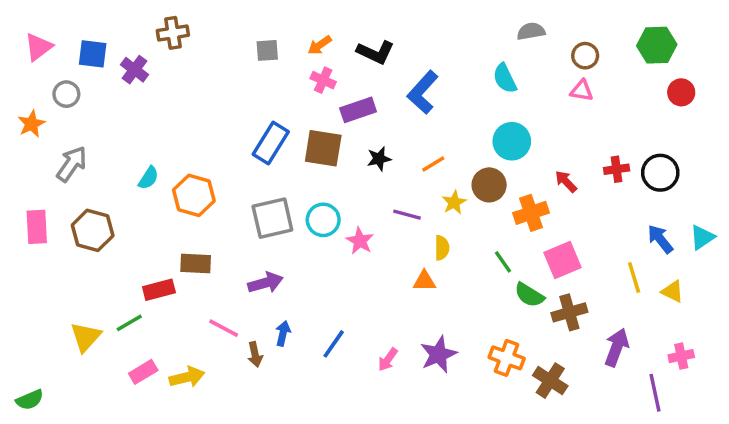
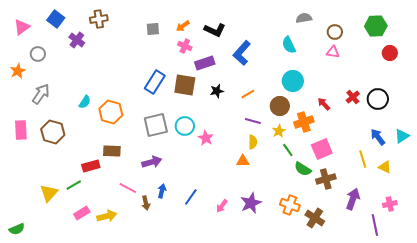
blue square: (93, 54) -> (56, 19), moved, turned 30
red cross: (617, 169) -> (353, 97), turned -32
yellow star: (454, 202) -> (279, 131), moved
purple line: (407, 215) -> (253, 121), moved

